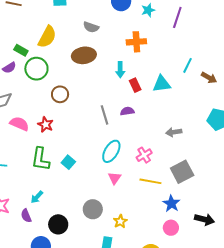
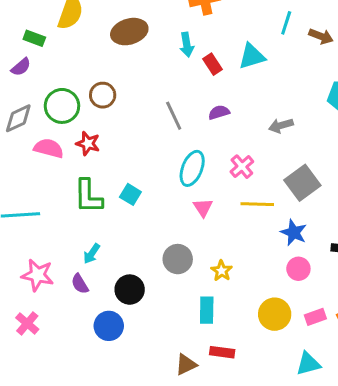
green circle: (36, 69) -> (62, 106), moved
purple semicircle: (127, 111) -> (219, 112), moved

